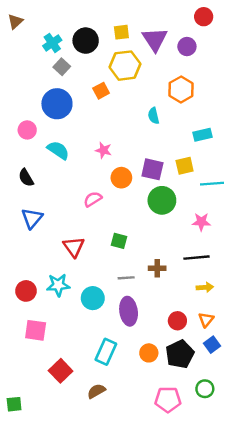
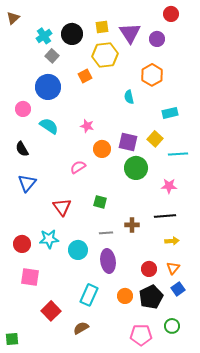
yellow square: (185, 166) -> (155, 139), turned -35

